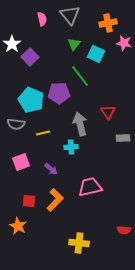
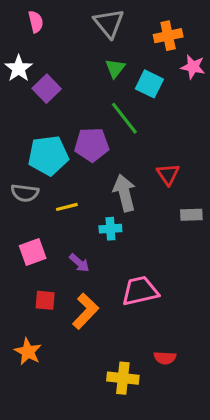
pink semicircle: (42, 19) -> (36, 22), moved
cyan pentagon: (31, 100) -> (48, 156), turned -30
red square: (29, 201) -> (45, 300), moved
red semicircle: (124, 230) -> (165, 358), moved

